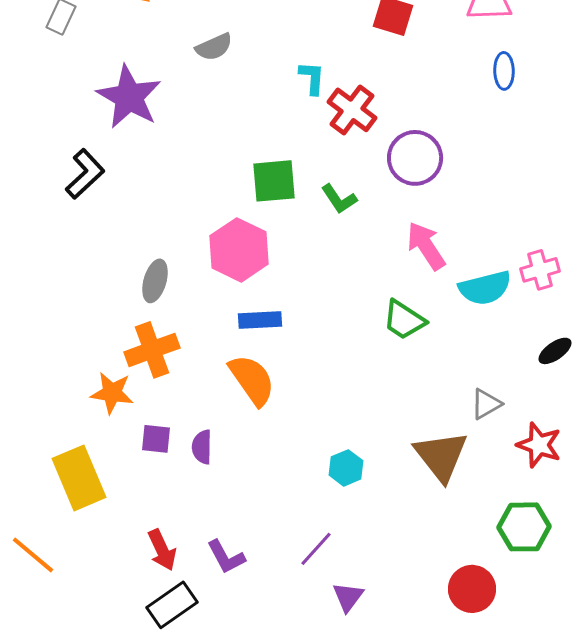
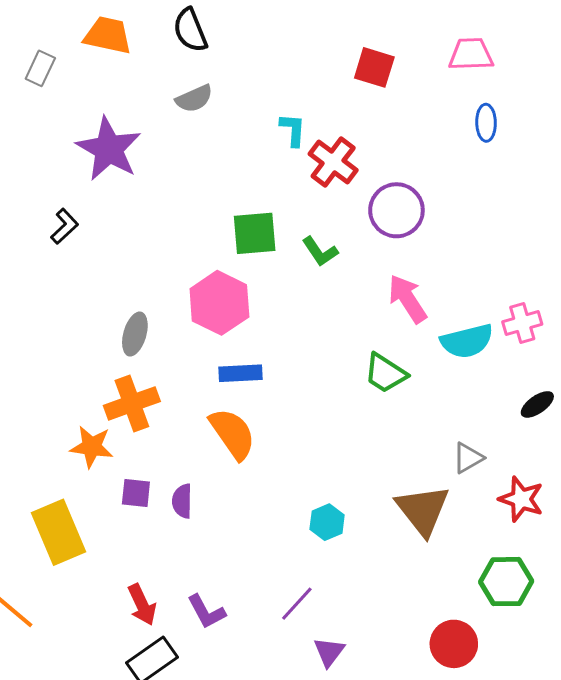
black L-shape: (85, 174) -> (64, 226), size x0.7

